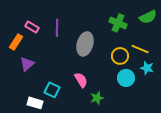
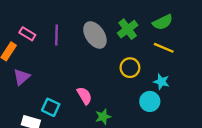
green cross: (118, 23) -> (128, 29), turned 30
gray ellipse: (85, 44) -> (95, 35), moved, turned -50
yellow line: (140, 49) -> (164, 48), moved
cyan circle: (126, 78) -> (150, 101), moved

